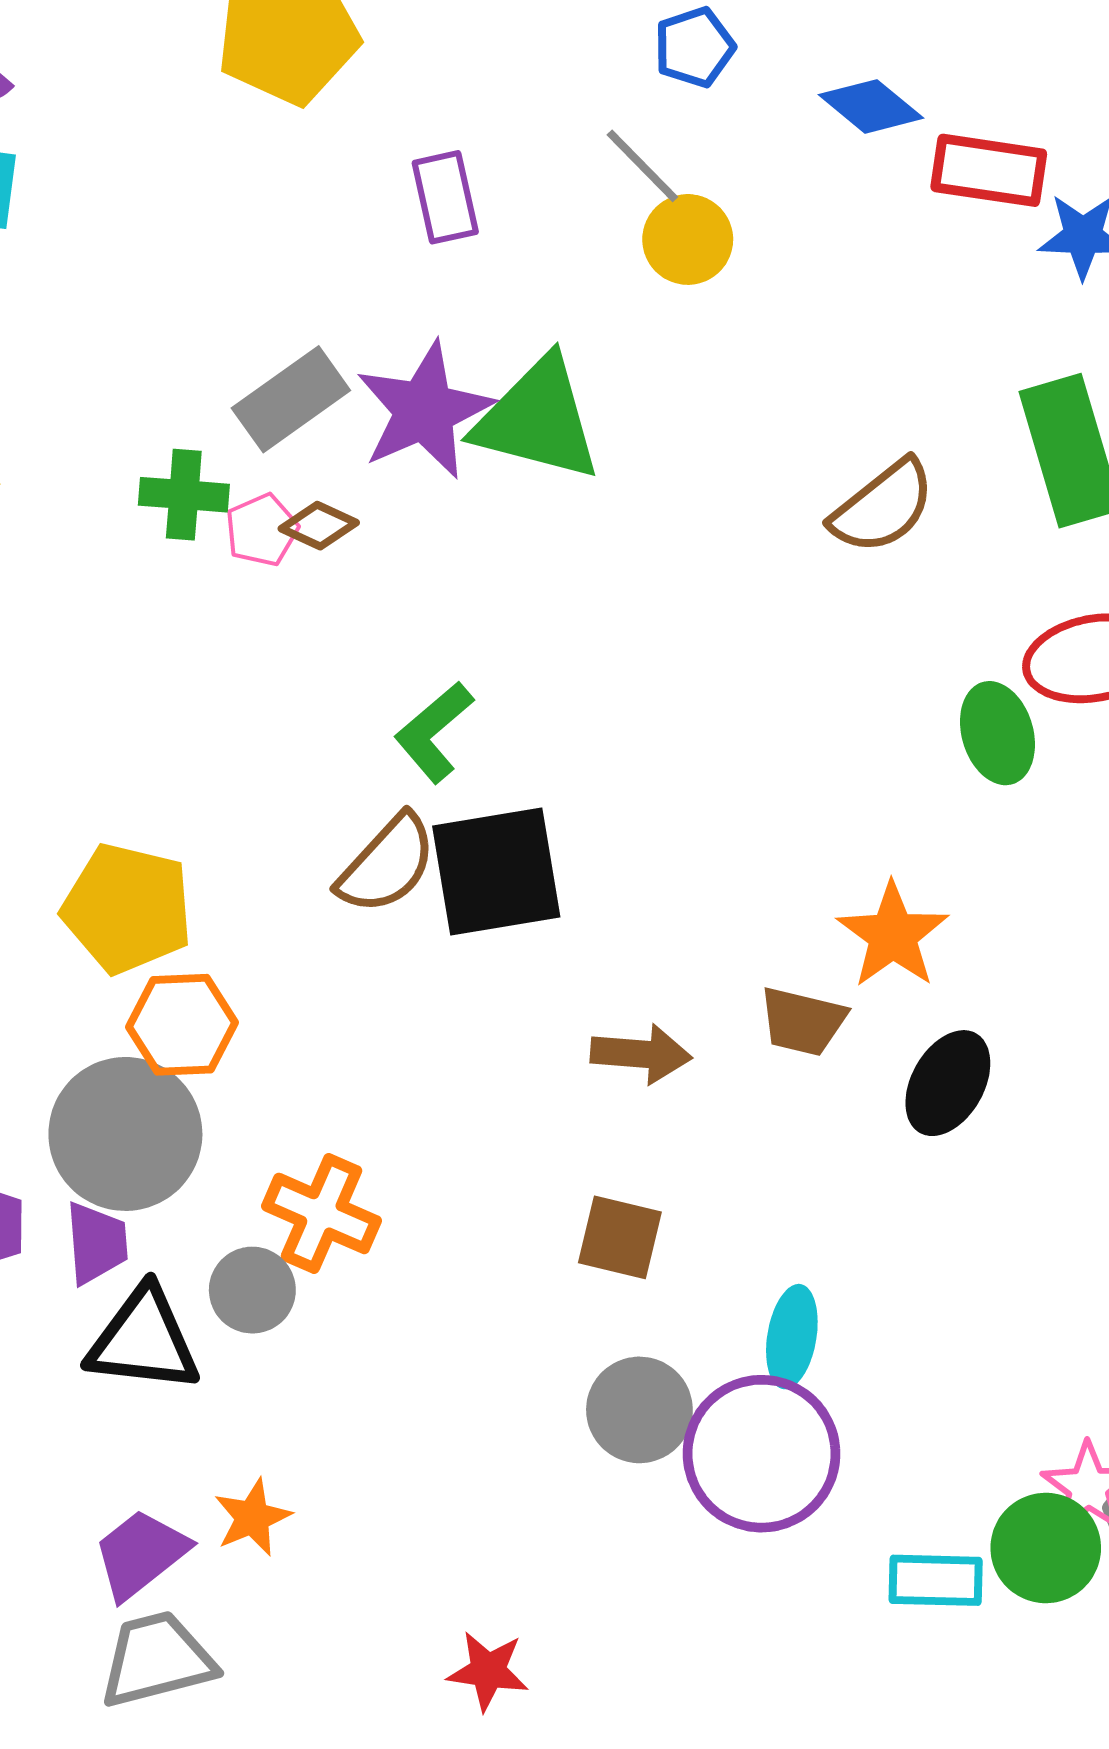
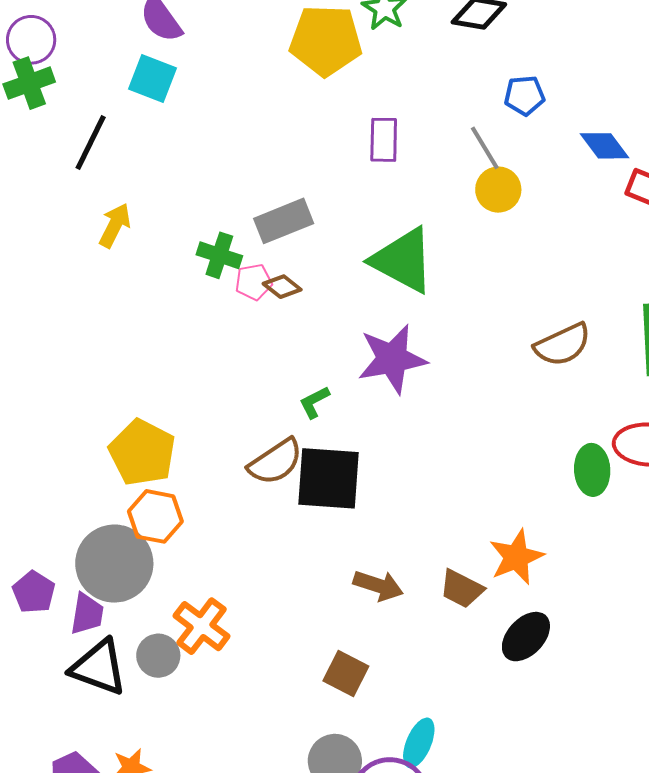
purple star: (424, 410) -> (392, 359), moved
green L-shape: (434, 732) -> (314, 402), size x0.7

